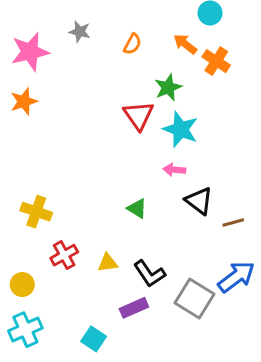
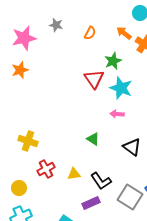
black triangle: (199, 201) -> (132, 147), moved

